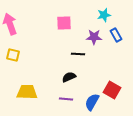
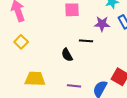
yellow square: (13, 55) -> (21, 42), turned 32
black semicircle: (69, 77) -> (67, 55), moved, turned -96

